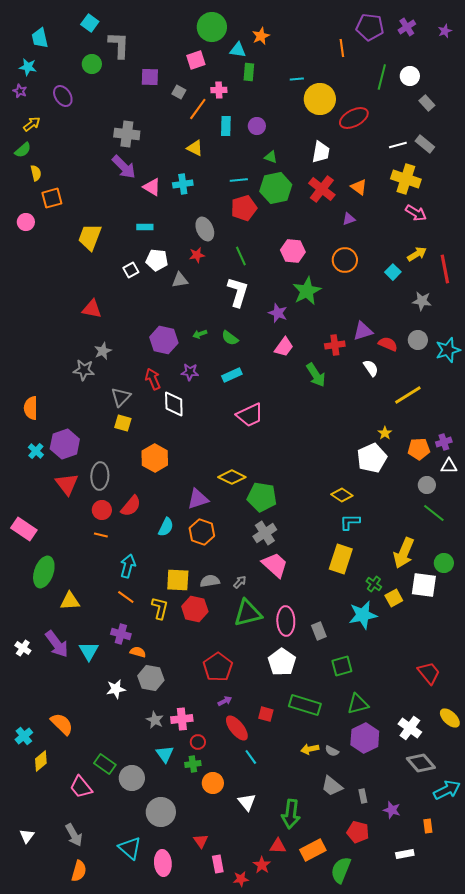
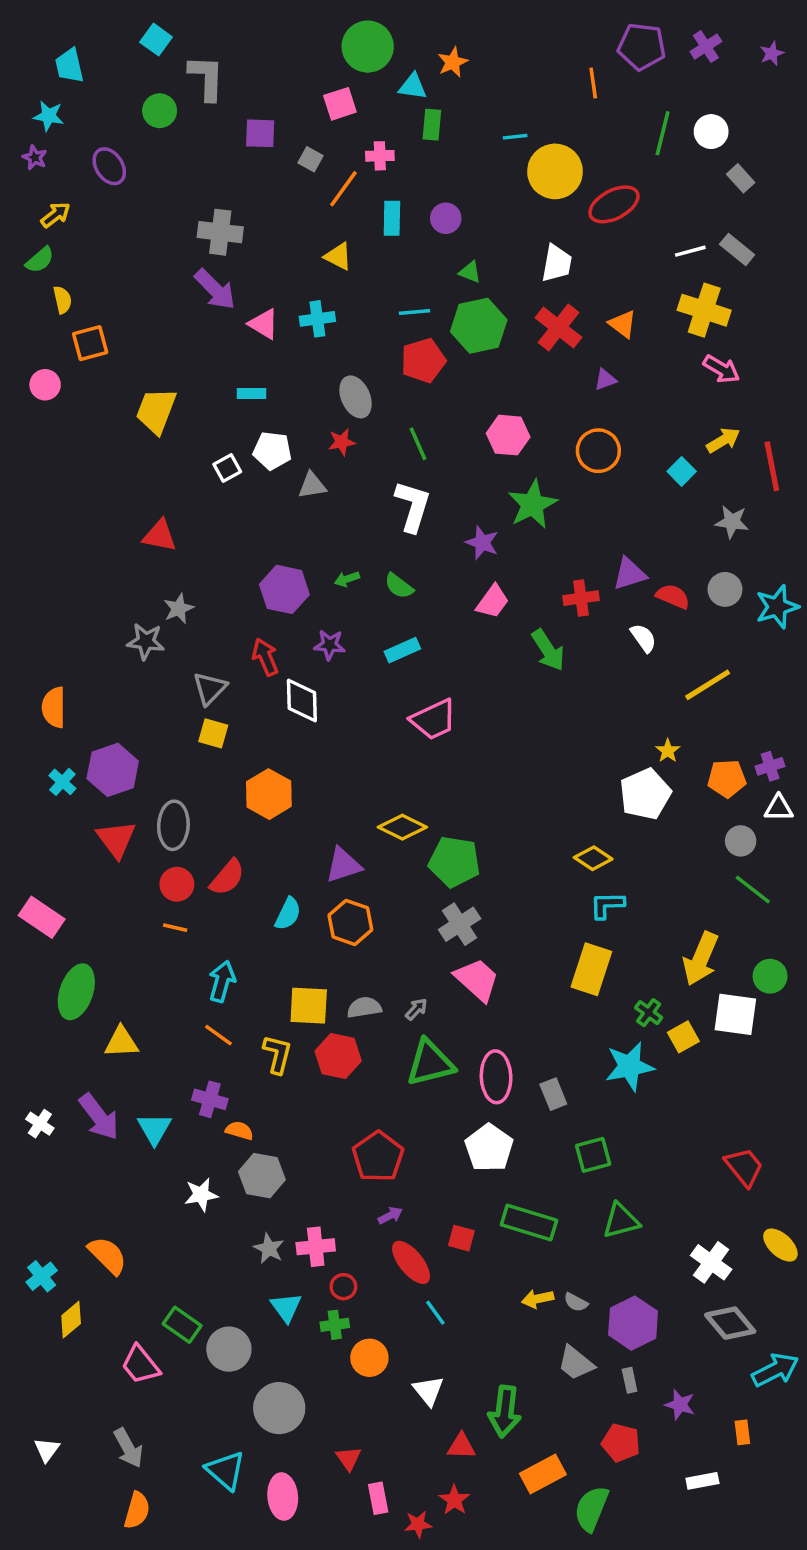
purple hexagon: (365, 738) -> (633, 1323), moved
red triangle: (278, 846) -> (461, 1446), moved

